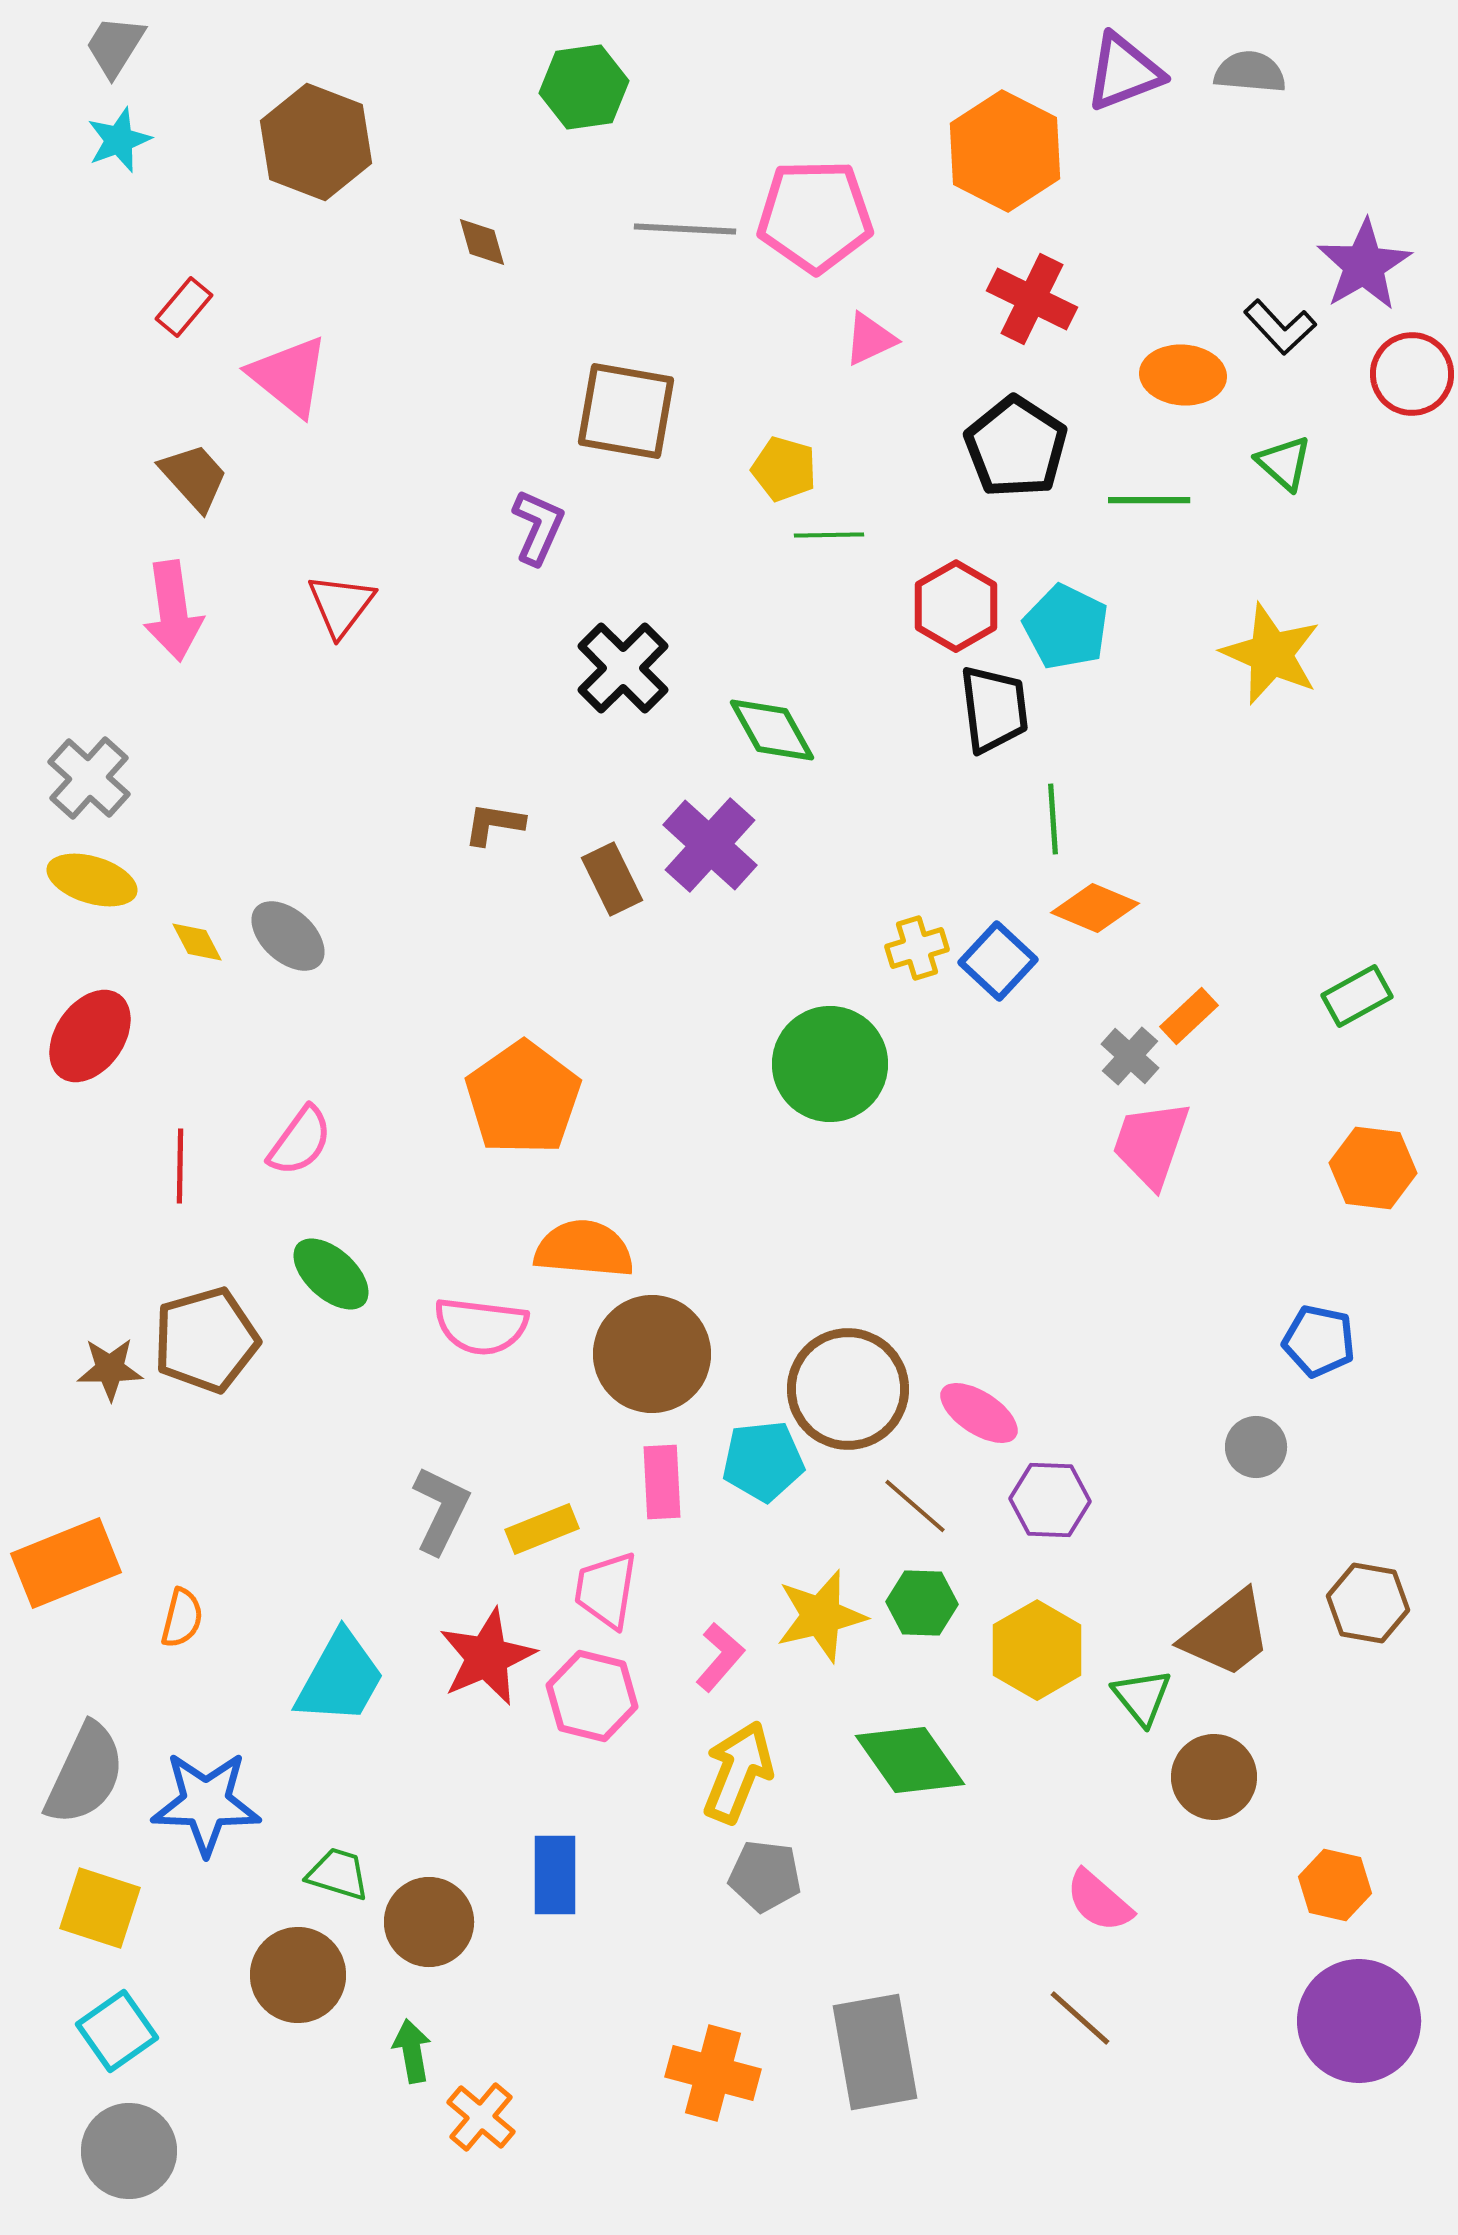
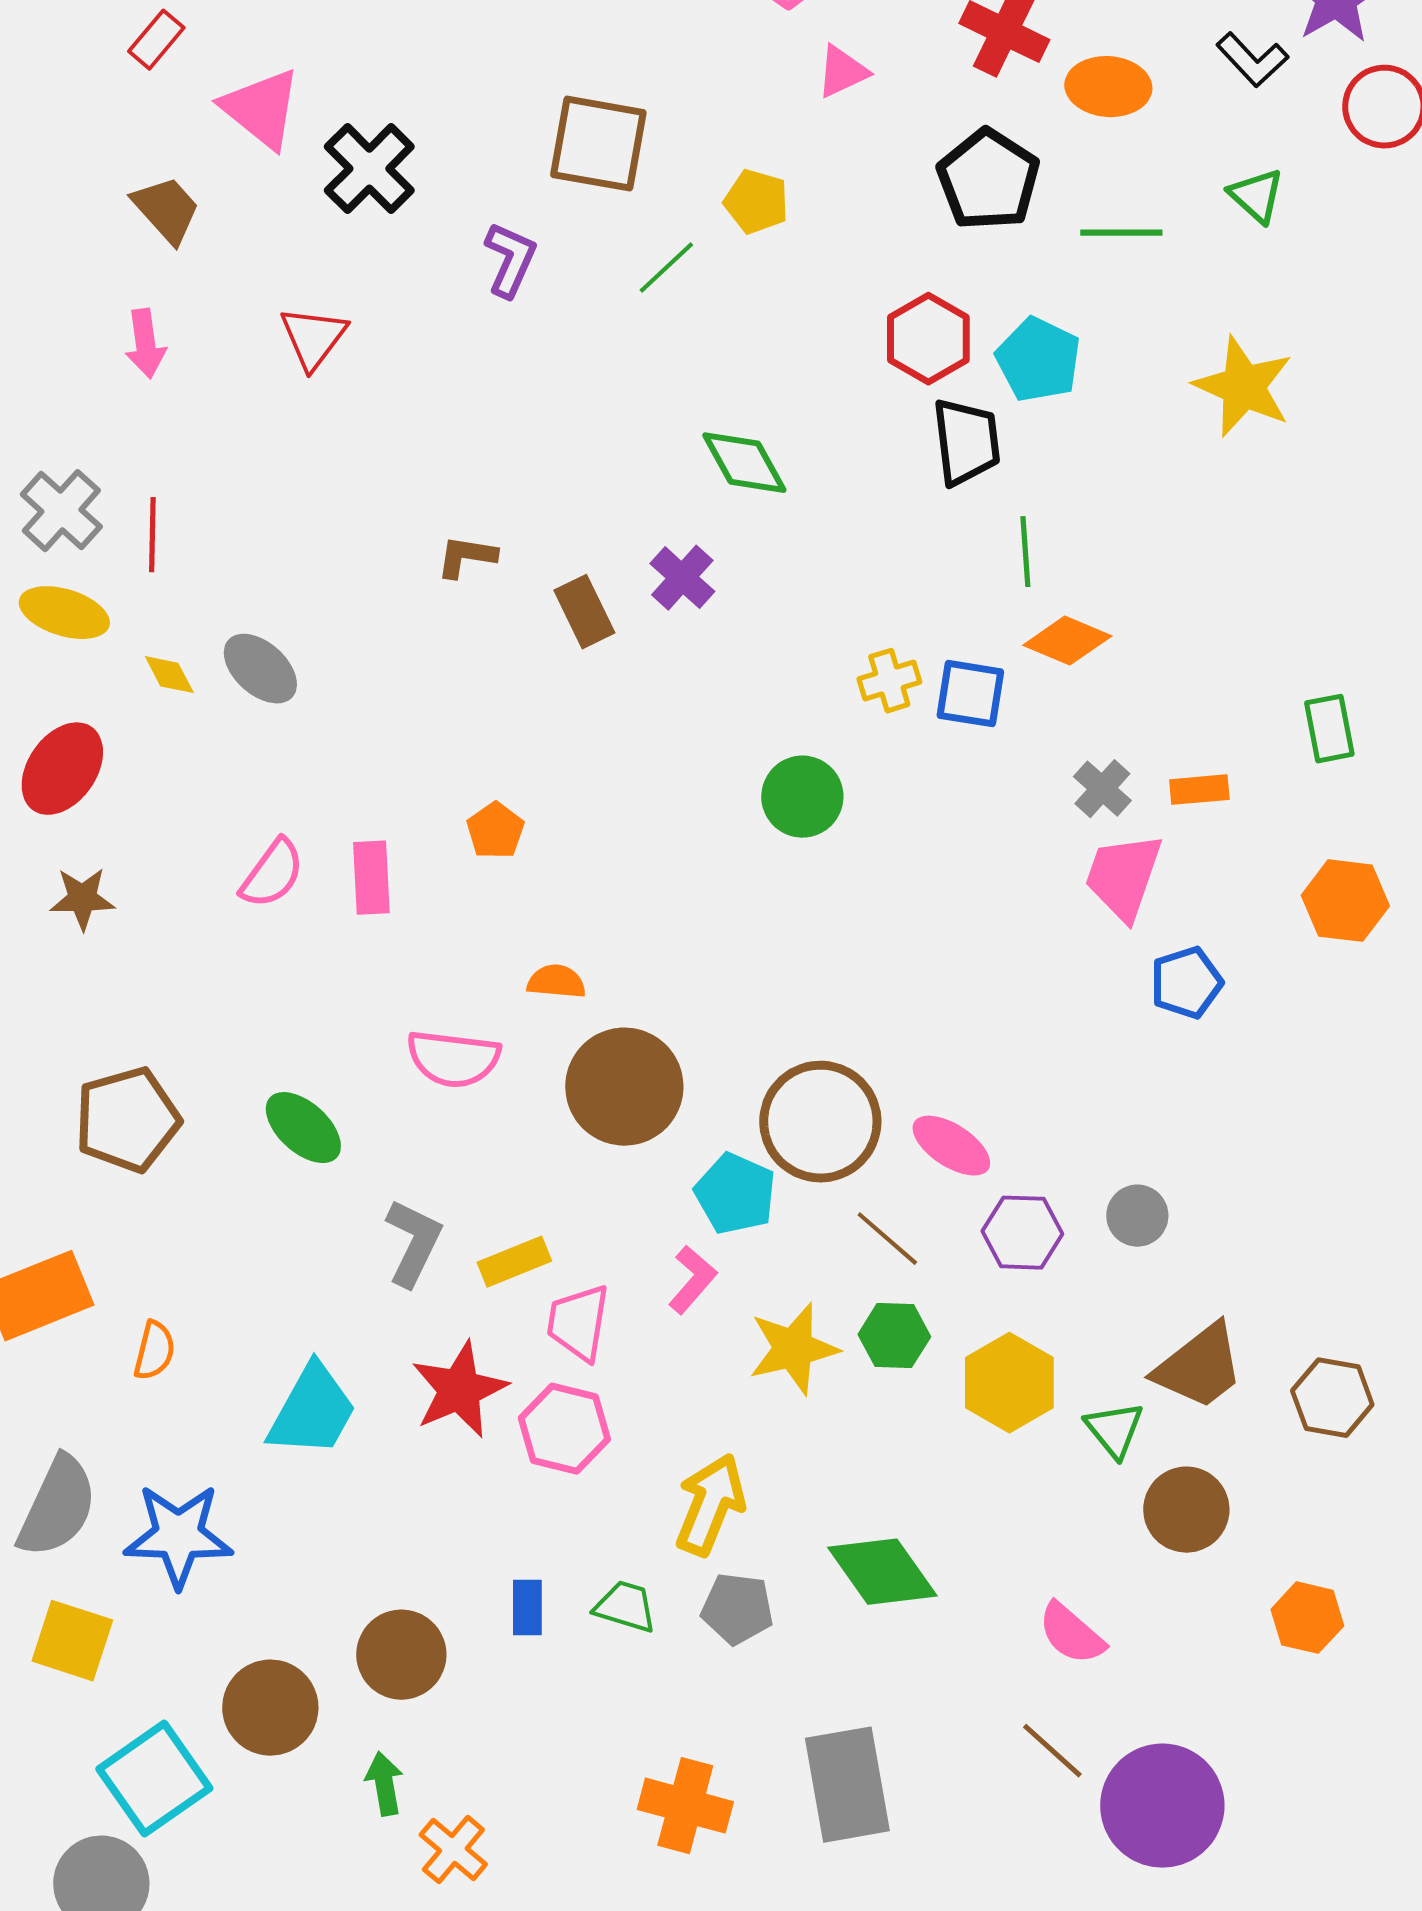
orange ellipse: (1183, 375) -> (1108, 87), moved
green line: (829, 535) -> (666, 268), moved, turned -42
pink arrow: (173, 611) -> (145, 344), size x0.7
black cross: (623, 668) -> (369, 169), moved
purple cross: (710, 845) -> (682, 578), size x0.7
blue square: (998, 961) -> (970, 694), turned -34
green rectangle: (1357, 996) -> (1329, 729), turned -72
orange rectangle: (1189, 1016) -> (1199, 790), moved, turned 38
green circle: (830, 1064) -> (802, 797), size x0.7
orange pentagon: (523, 1098) -> (495, 831), size x0.5
red line: (180, 1166) -> (152, 535), moved
orange semicircle: (584, 1249) -> (556, 982), size x0.6
green ellipse: (331, 1274) -> (303, 1128), moved
brown pentagon: (206, 1340) -> (127, 1120), moved
blue pentagon: (1319, 1341) -> (1186, 983), moved, turned -30
brown star: (110, 1369) -> (82, 899), moved
gray circle: (1256, 1447) -> (1137, 1216), moved
cyan pentagon: (763, 1461) -> (735, 1194), turned 30
pink rectangle: (662, 1482) -> (371, 878), moved
brown hexagon: (1368, 1603) -> (1332, 1398), moved
pink L-shape: (720, 1657) -> (692, 1280), moved
green diamond: (910, 1760) -> (882, 1572), moved
green trapezoid: (338, 1874) -> (625, 1607), moved
blue rectangle: (555, 1875) -> (527, 1608), size x0.7
purple circle: (1359, 2021) -> (1162, 1806), moved
cyan square: (117, 2031) -> (154, 1779), moved, size x1.4

